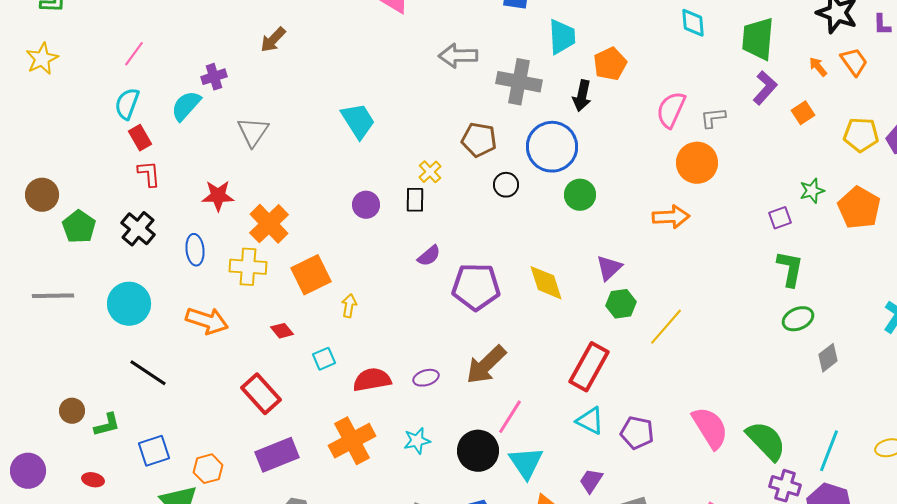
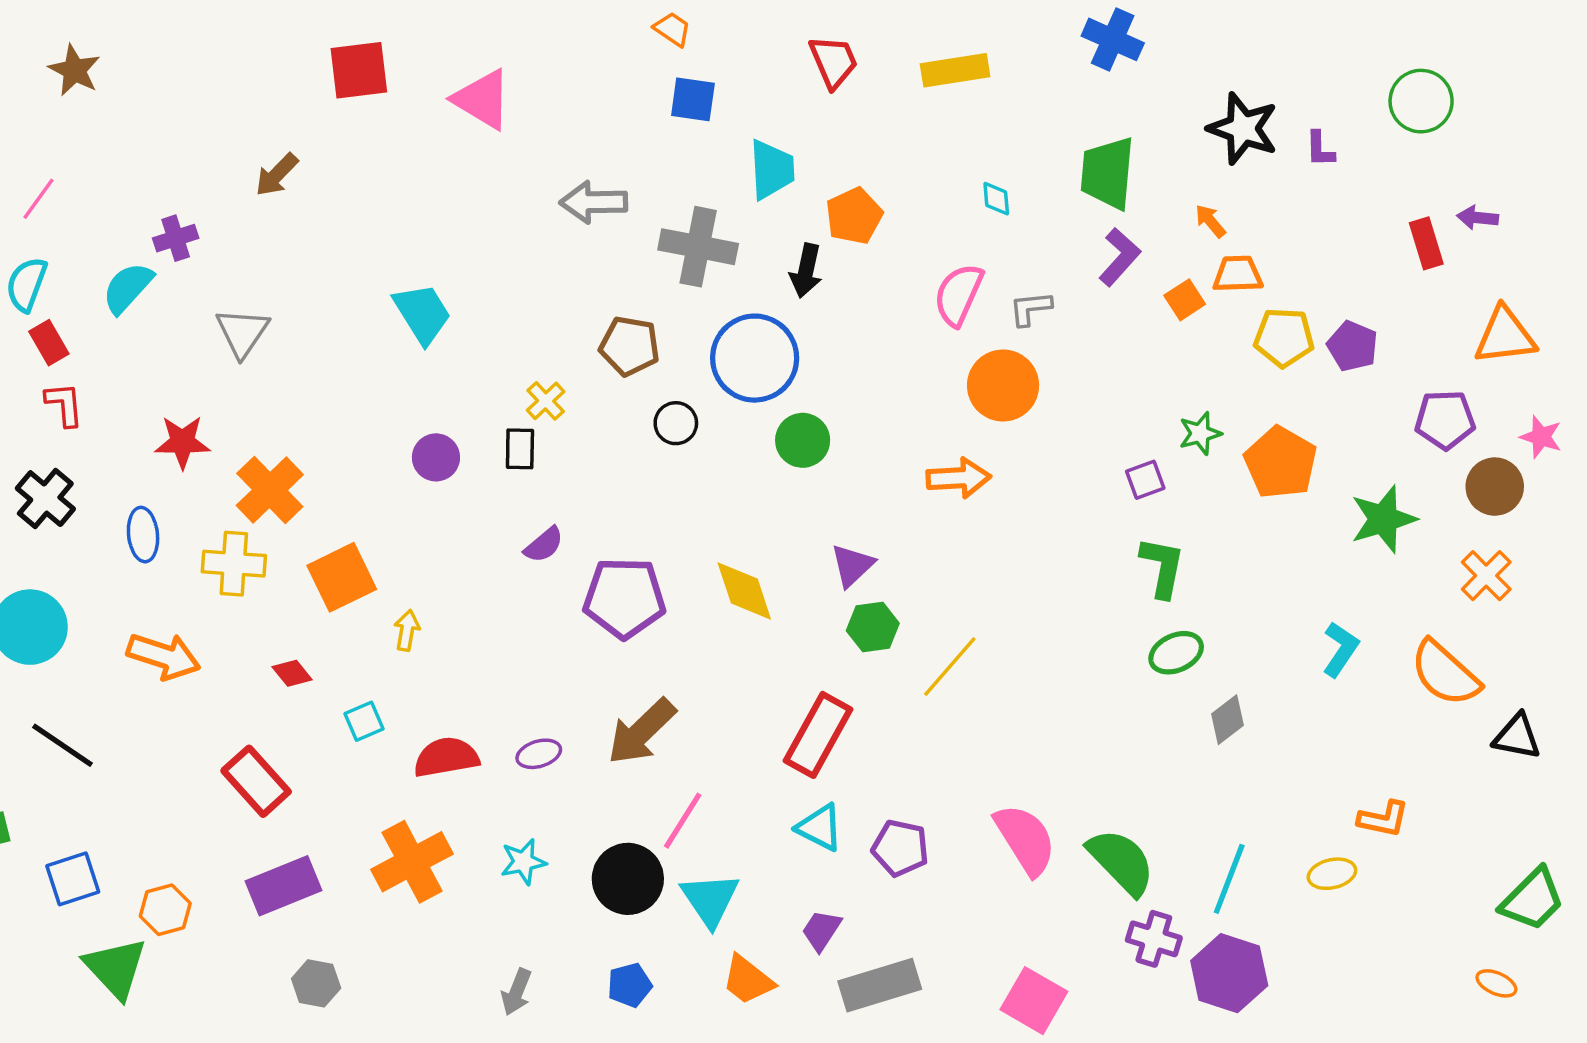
cyan diamond: (693, 23) -> (996, 199), moved, size x0.7
orange trapezoid: (854, 62) -> (1238, 274), moved, turned -56

